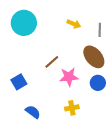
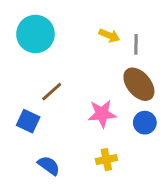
gray line: (100, 30) -> (136, 44), moved
brown line: (52, 62) -> (52, 92), moved
blue square: (19, 82) -> (28, 121), turned -35

